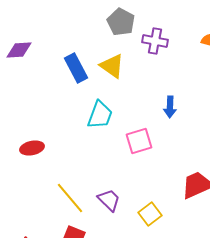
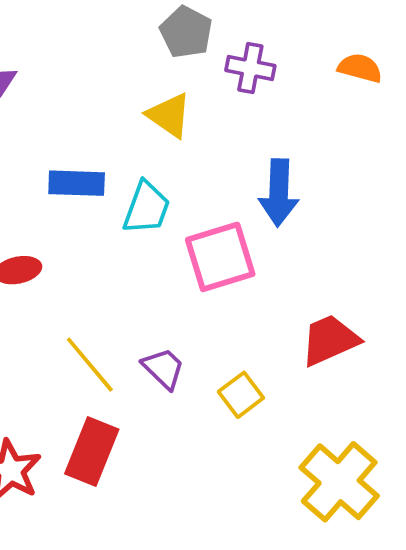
blue rectangle: (76, 68) -> (77, 183), moved, turned -60
blue arrow: (170, 107) -> (279, 193), size x1.6
pink square: (139, 141) -> (220, 257), size x1.4

